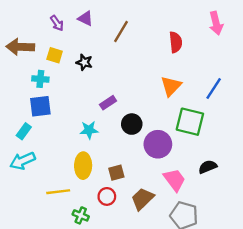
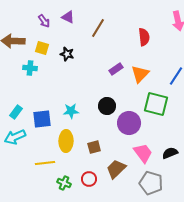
purple rectangle: (108, 103) -> (116, 69), moved
blue square: (40, 106) -> (42, 119), moved
black semicircle: (208, 167) -> (170, 153), moved
red circle: (107, 196) -> (89, 179), moved

